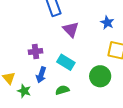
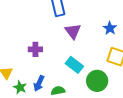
cyan rectangle: (66, 62) -> (74, 65), moved
blue arrow: (41, 75) -> (39, 83), moved

